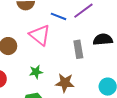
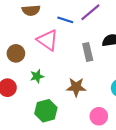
green star: (36, 72) -> (37, 76), moved

